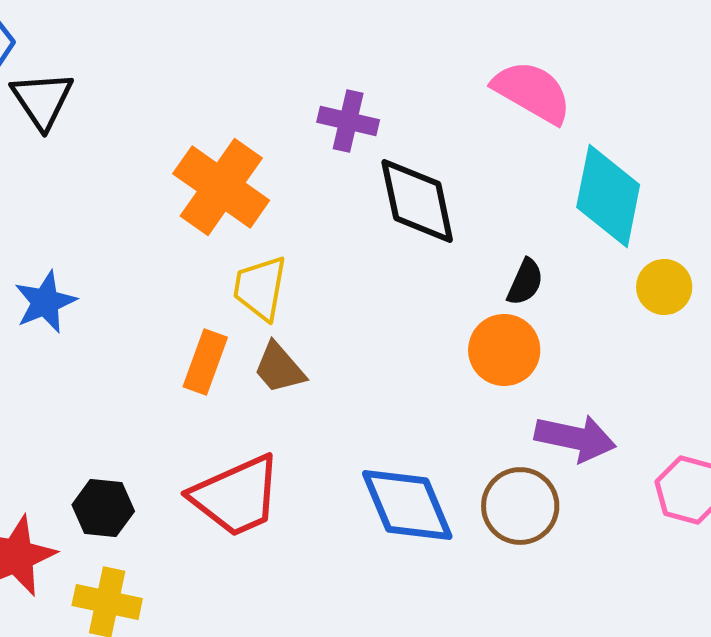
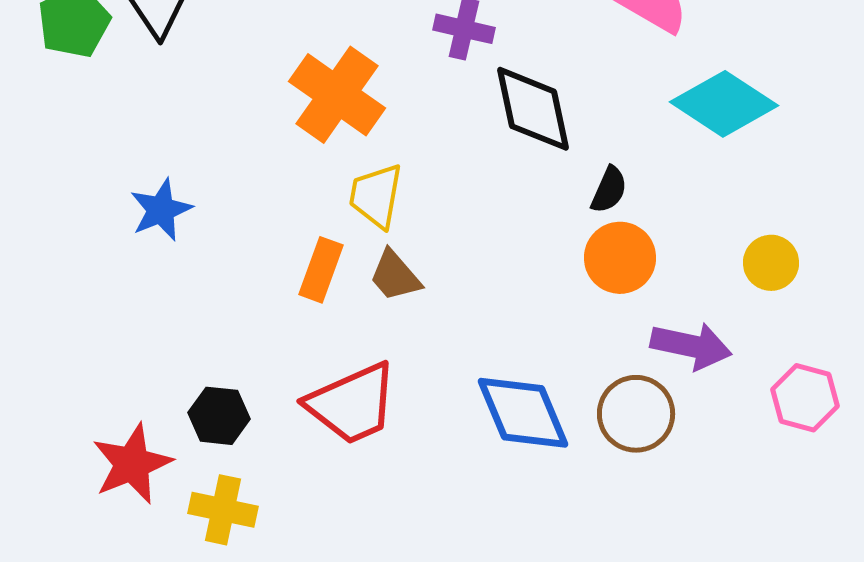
cyan diamond: (608, 196) -> (724, 104), turned -68
black semicircle: (525, 282) -> (609, 190), moved
yellow circle: (664, 287) -> (771, 263), moved

